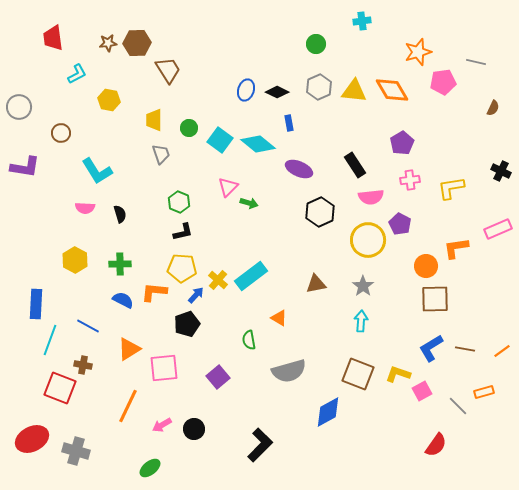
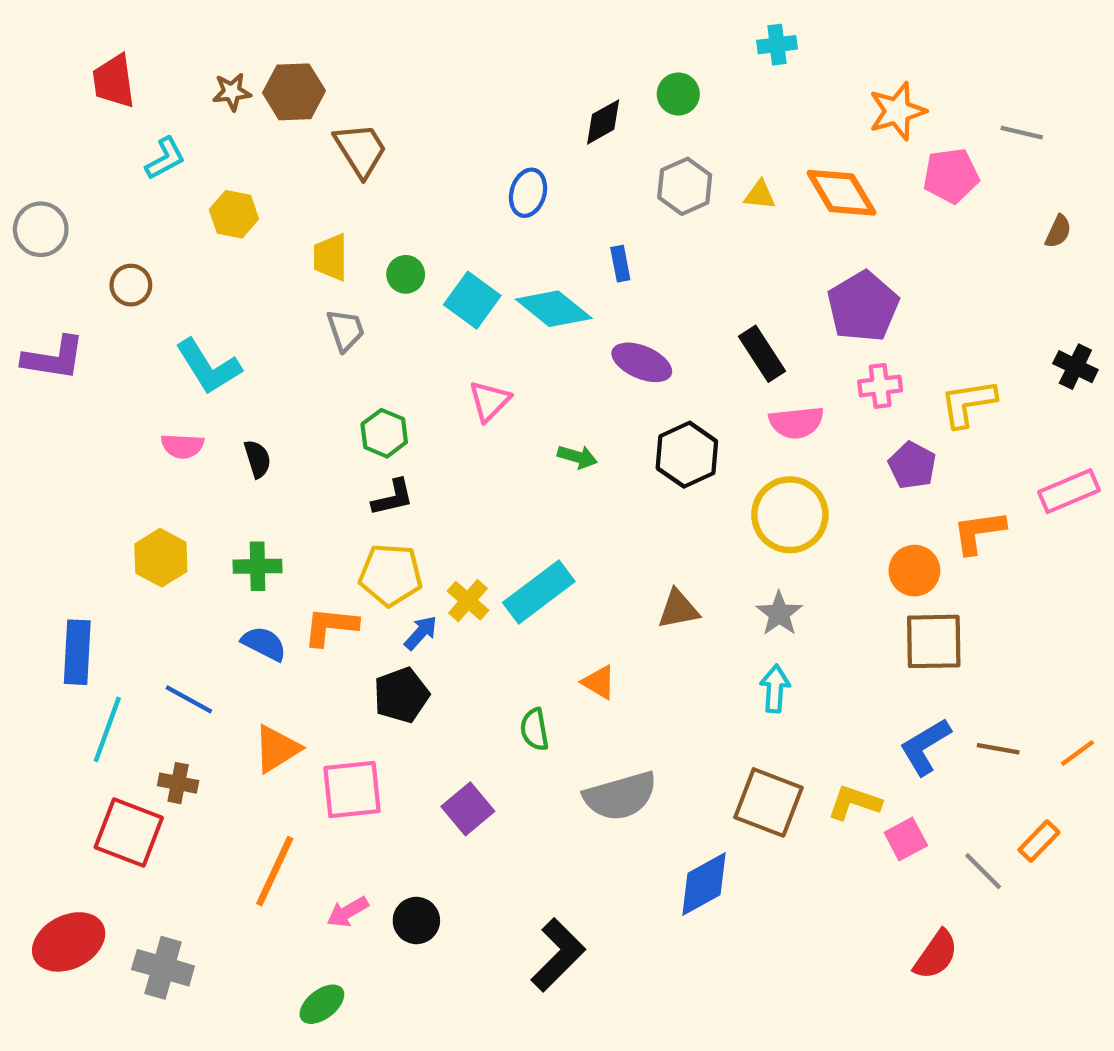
yellow triangle: (354, 91) -> (760, 195), size x0.6
black diamond: (277, 92) -> (603, 122), moved, turned -55
purple pentagon: (402, 143) -> (863, 307), size x1.4
green arrow: (249, 203) -> (577, 457), moved
purple pentagon: (400, 224) -> (912, 465), moved
orange rectangle: (484, 392) -> (1039, 841), turned -30

